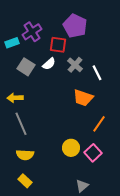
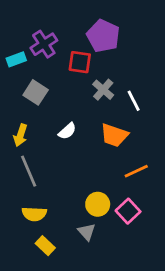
white semicircle: (49, 64) -> (67, 131), moved
yellow arrow: (15, 98) -> (20, 135), turned -70
orange line: (99, 124) -> (136, 171), turned 30
yellow rectangle: (25, 181) -> (45, 246), moved
gray triangle: (82, 186) -> (87, 232), moved, turned -32

